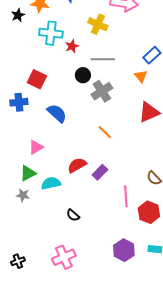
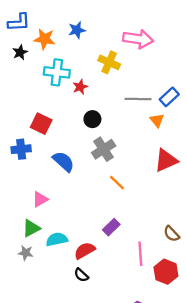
gray line: (103, 59) -> (138, 99), moved
gray cross: (102, 91) -> (104, 149), moved
red semicircle: (77, 165) -> (85, 251), moved

